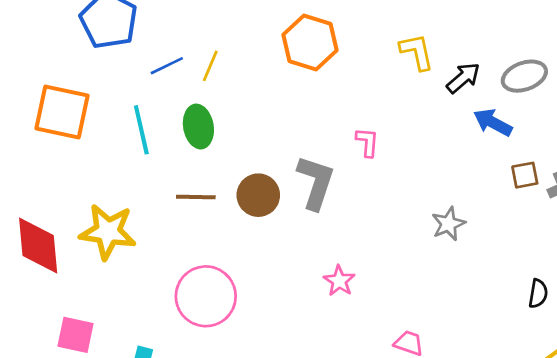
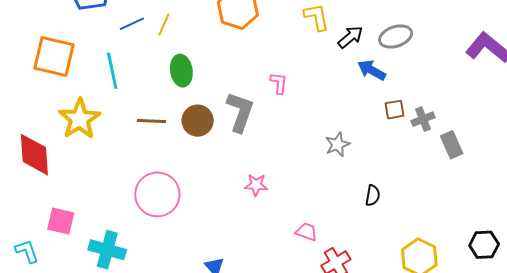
green ellipse: (198, 127) -> (181, 71), moved
yellow star: (108, 232) -> (79, 119), moved, turned 30
pink star: (339, 281) -> (256, 185), turned -30
black semicircle: (538, 294) -> (373, 195), moved

